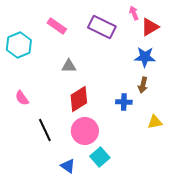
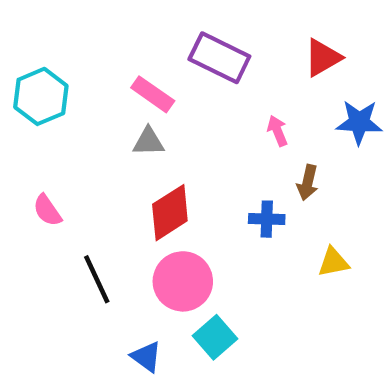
pink arrow: (134, 13) -> (277, 131), moved
pink rectangle: (57, 26) -> (153, 94), moved
blue star: (145, 57) -> (359, 122), moved

